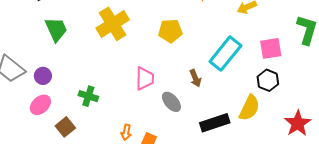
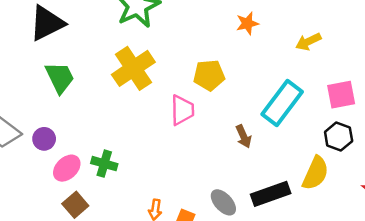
pink trapezoid: (145, 78) -> (182, 110), moved
gray ellipse: (171, 102) -> (223, 202), moved
pink ellipse: (40, 105) -> (67, 168), moved

